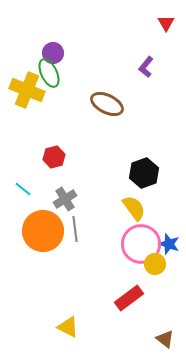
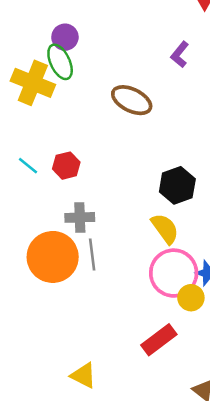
cyan line: (23, 189) -> (28, 166), moved
gray cross: (65, 199) -> (80, 217), turned 30

